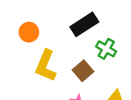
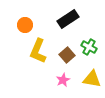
green cross: (106, 49) -> (89, 47), moved

